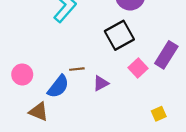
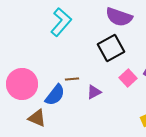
pink circle: (22, 75) -> (22, 84), size x1.6

